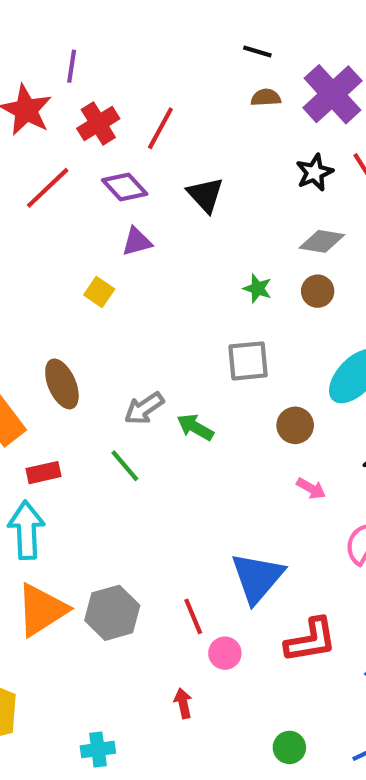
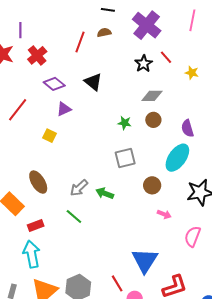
brown semicircle: (266, 98) -> (104, 32), moved
red line: (160, 128) -> (80, 42), moved
red line: (48, 188) -> (18, 110), moved

